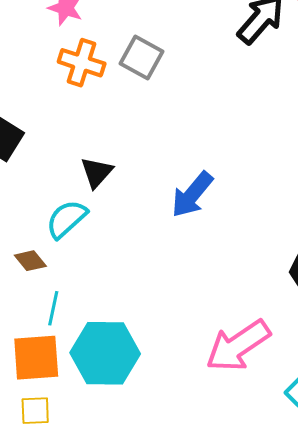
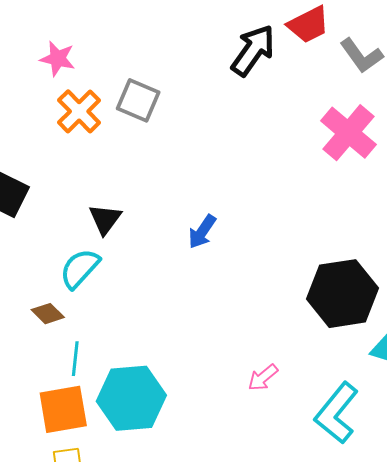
orange cross: (82, 63) -> (79, 111), turned 33
blue arrow: (192, 195) -> (202, 232), size x0.7
pink arrow: (238, 346) -> (263, 378), size x0.5

